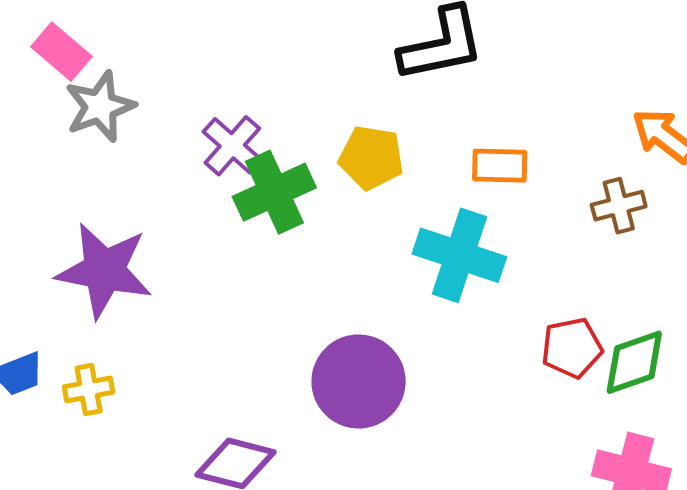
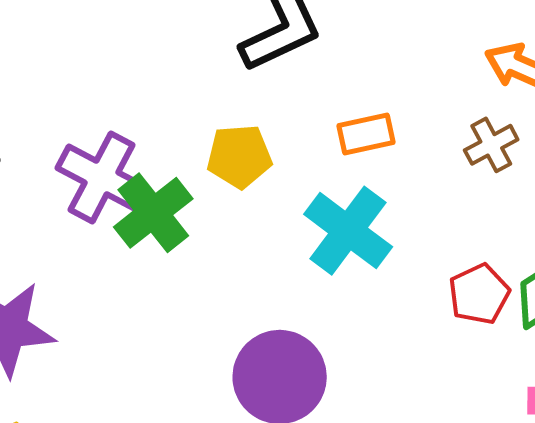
purple cross: (232, 146) -> (102, 177), size x1.4
cyan cross: (459, 255) -> (348, 231), turned 32

